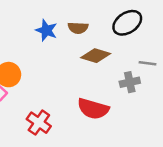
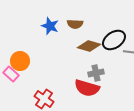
black ellipse: (127, 23) -> (114, 40), moved
gray cross: (130, 82) -> (96, 73), moved

